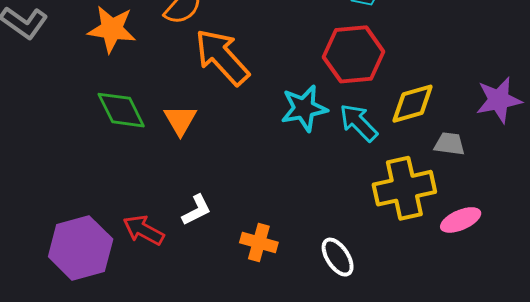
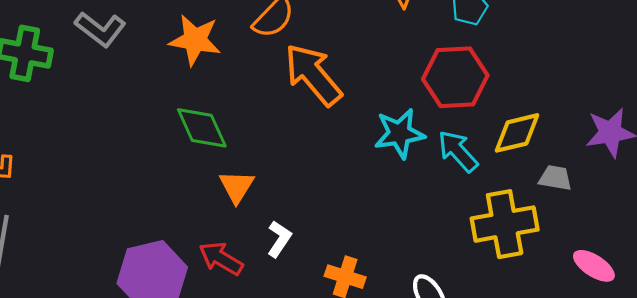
orange triangle: (180, 120) -> (237, 187), moved
white L-shape: (197, 210) -> (279, 239), turned -32
pink ellipse: (461, 220) -> (594, 266), moved, turned 54

